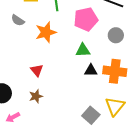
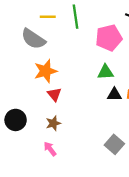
gray semicircle: (18, 20) -> (33, 39), size x1.6
orange star: (46, 32) -> (46, 71), moved
pink arrow: (13, 117) -> (50, 149), moved, turned 80

